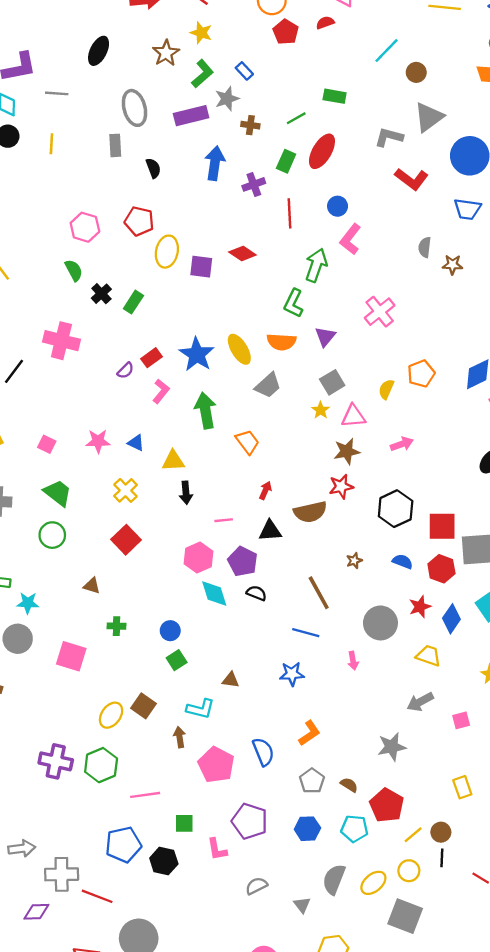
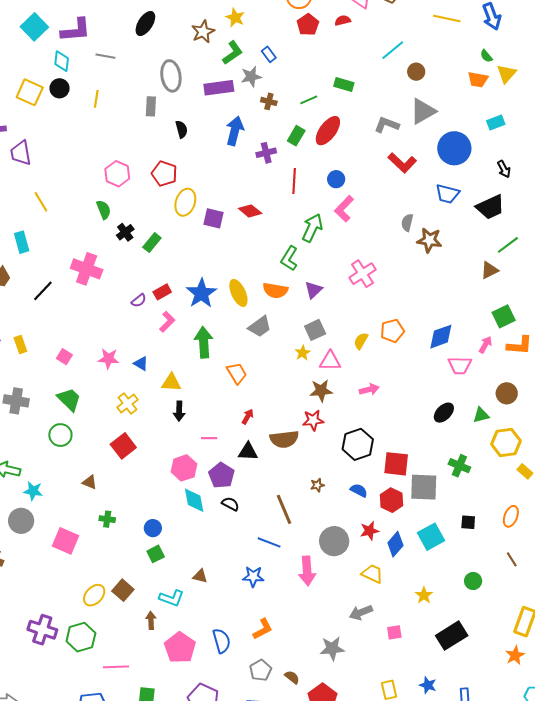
brown star: (452, 265) -> (429, 240), size x1.4
pink arrow: (353, 661) -> (307, 571), size x1.8

